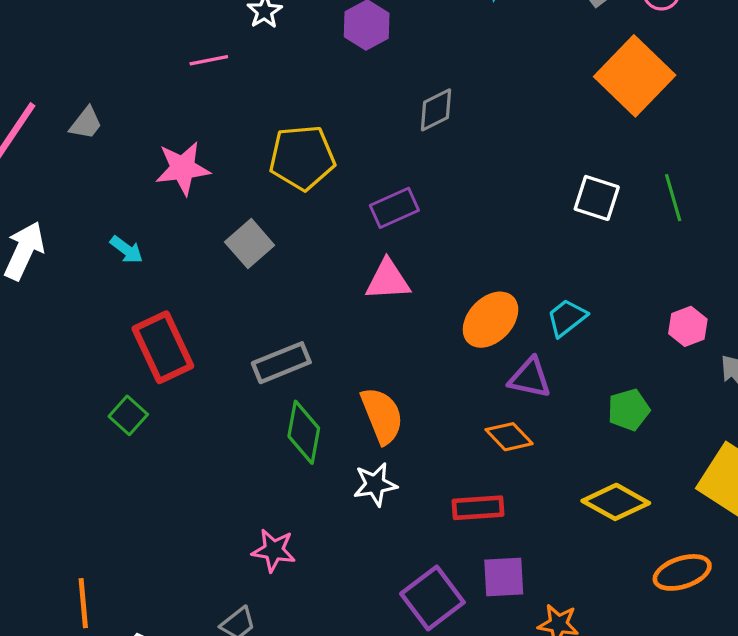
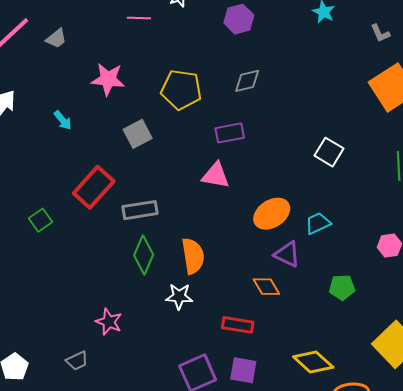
gray diamond: (436, 110) -> (247, 81), moved
white square: (597, 198) -> (329, 152), moved
red rectangle: (163, 347) -> (94, 187), moved, turned 54
yellow diamond: (616, 502) -> (313, 362), moved

